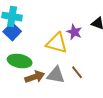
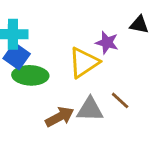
yellow triangle: (57, 43) -> (84, 63), turned -40
green ellipse: (20, 61) -> (30, 75), moved

